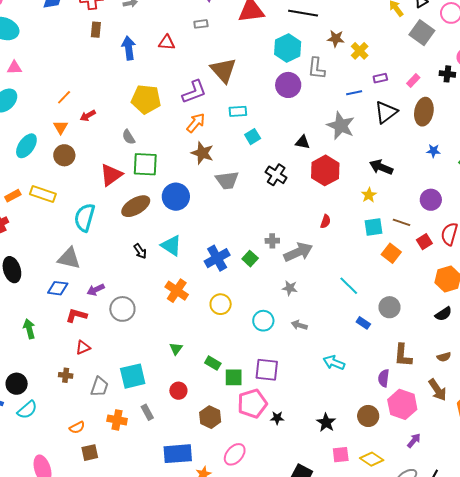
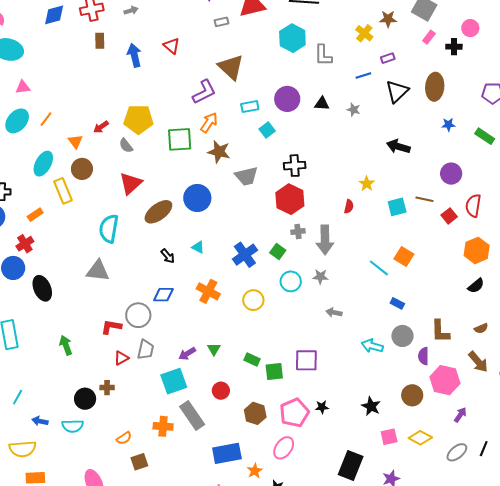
gray rectangle: (201, 24) -> (222, 22), moved
brown star: (336, 39) -> (388, 19), moved
red triangle: (167, 43) -> (172, 46), turned 42
pink rectangle: (413, 81) -> (429, 37), moved
purple circle: (288, 85) -> (287, 99), moved
orange line: (64, 97) -> (46, 119), moved
yellow pentagon: (146, 99) -> (138, 119), moved
gray star: (341, 126) -> (354, 110), size x0.5
gray semicircle: (129, 137) -> (126, 146), moved
black triangle: (303, 142) -> (322, 104), moved
green square: (145, 164) -> (180, 139), moved
red hexagon: (325, 170) -> (290, 199), moved
black cross: (276, 175) -> (295, 166), turned -30
yellow rectangle: (43, 194) -> (63, 191), moved, turned 55
yellow star: (369, 195) -> (367, 184), moved
cyan triangle: (171, 246) -> (198, 247), size x0.6
gray arrow: (298, 252) -> (325, 240), turned 120
orange square: (391, 253) -> (404, 256), moved
blue diamond: (58, 288) -> (163, 295), moved
purple arrow: (96, 290) -> (187, 354), moved
gray circle: (390, 307) -> (402, 336), moved
gray circle: (122, 309) -> (138, 315), moved
cyan circle: (263, 321) -> (291, 281), moved
black circle: (17, 384) -> (85, 399), moved
gray trapezoid: (100, 387) -> (146, 350), moved
pink pentagon: (252, 404) -> (294, 413), moved
cyan semicircle: (27, 410) -> (73, 426), turned 45
gray rectangle: (147, 412) -> (192, 416), size x1.8

